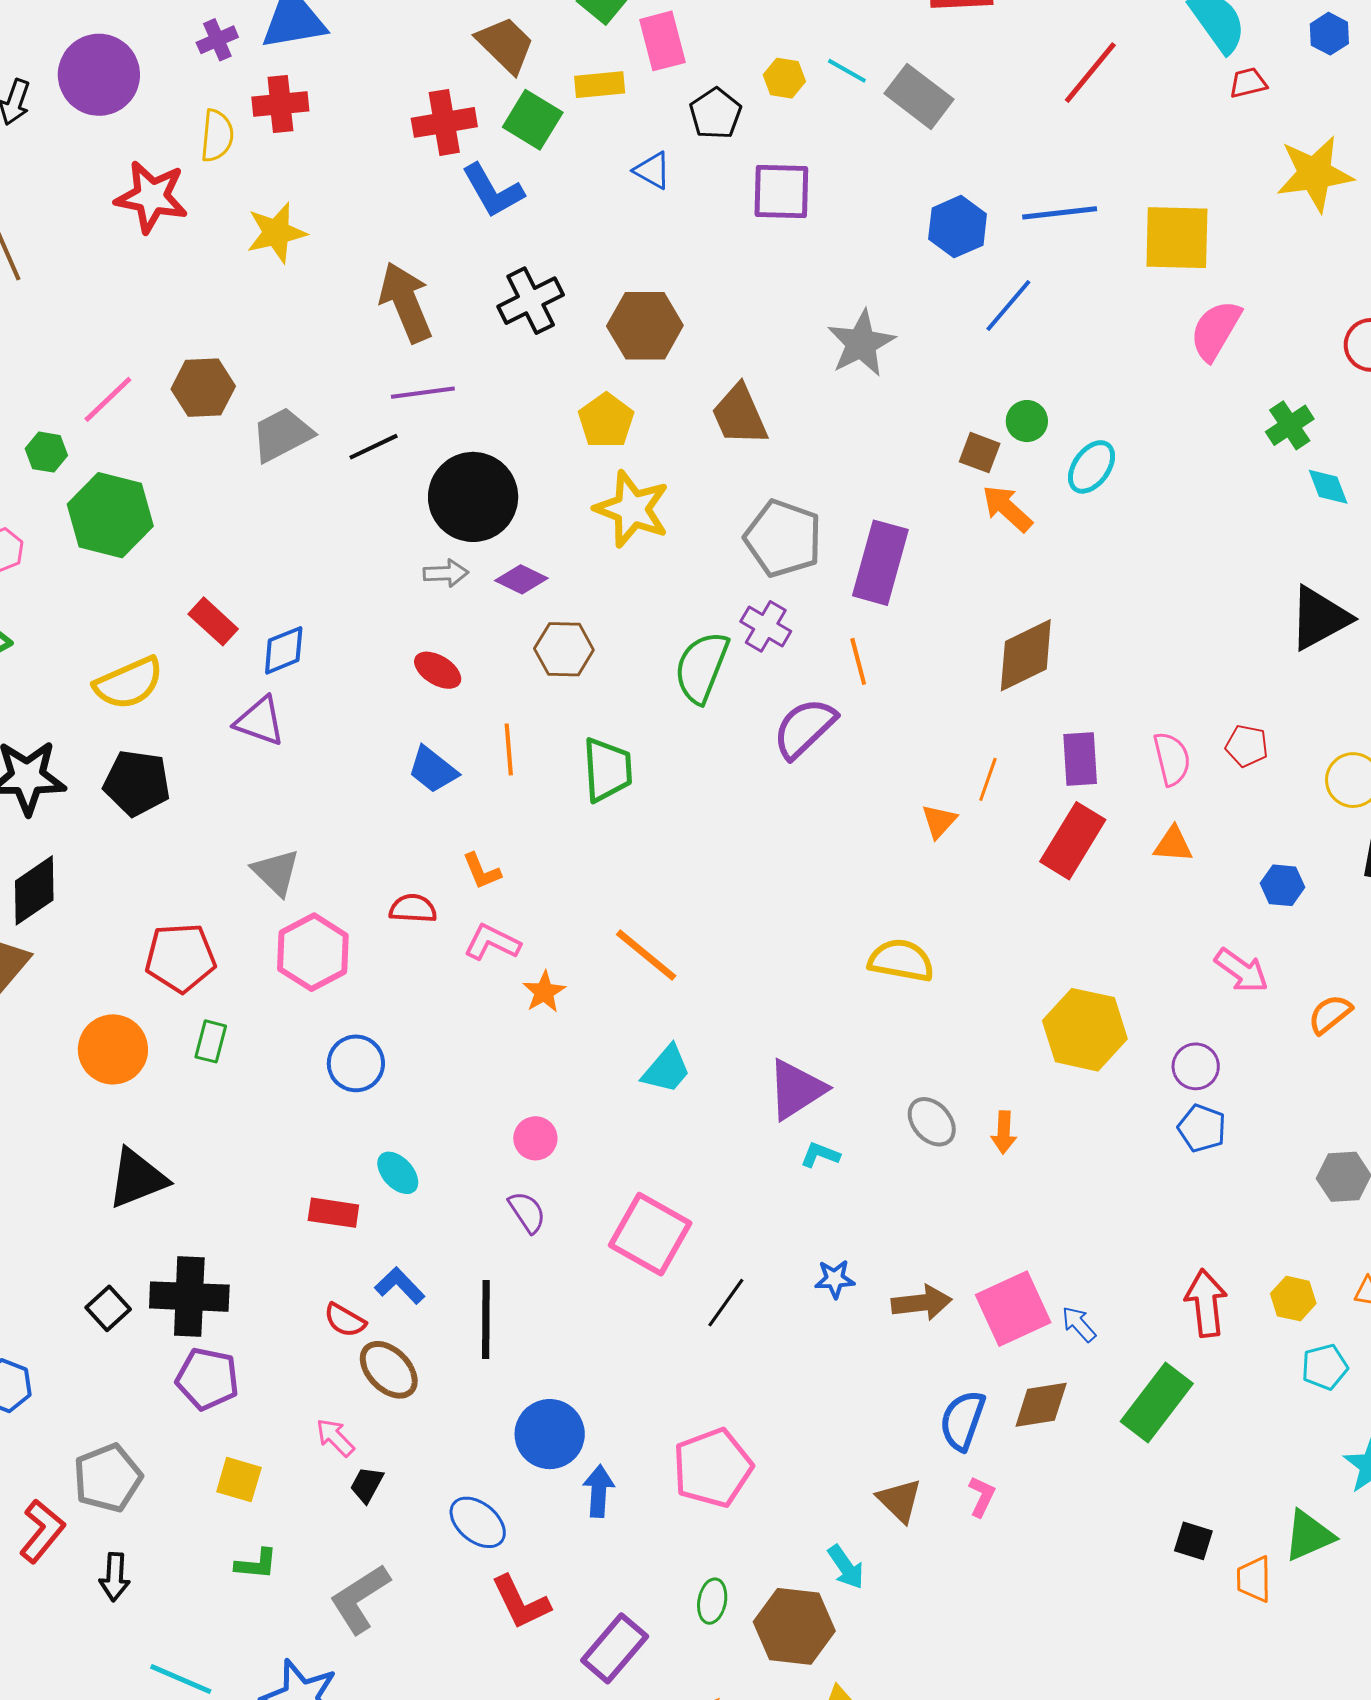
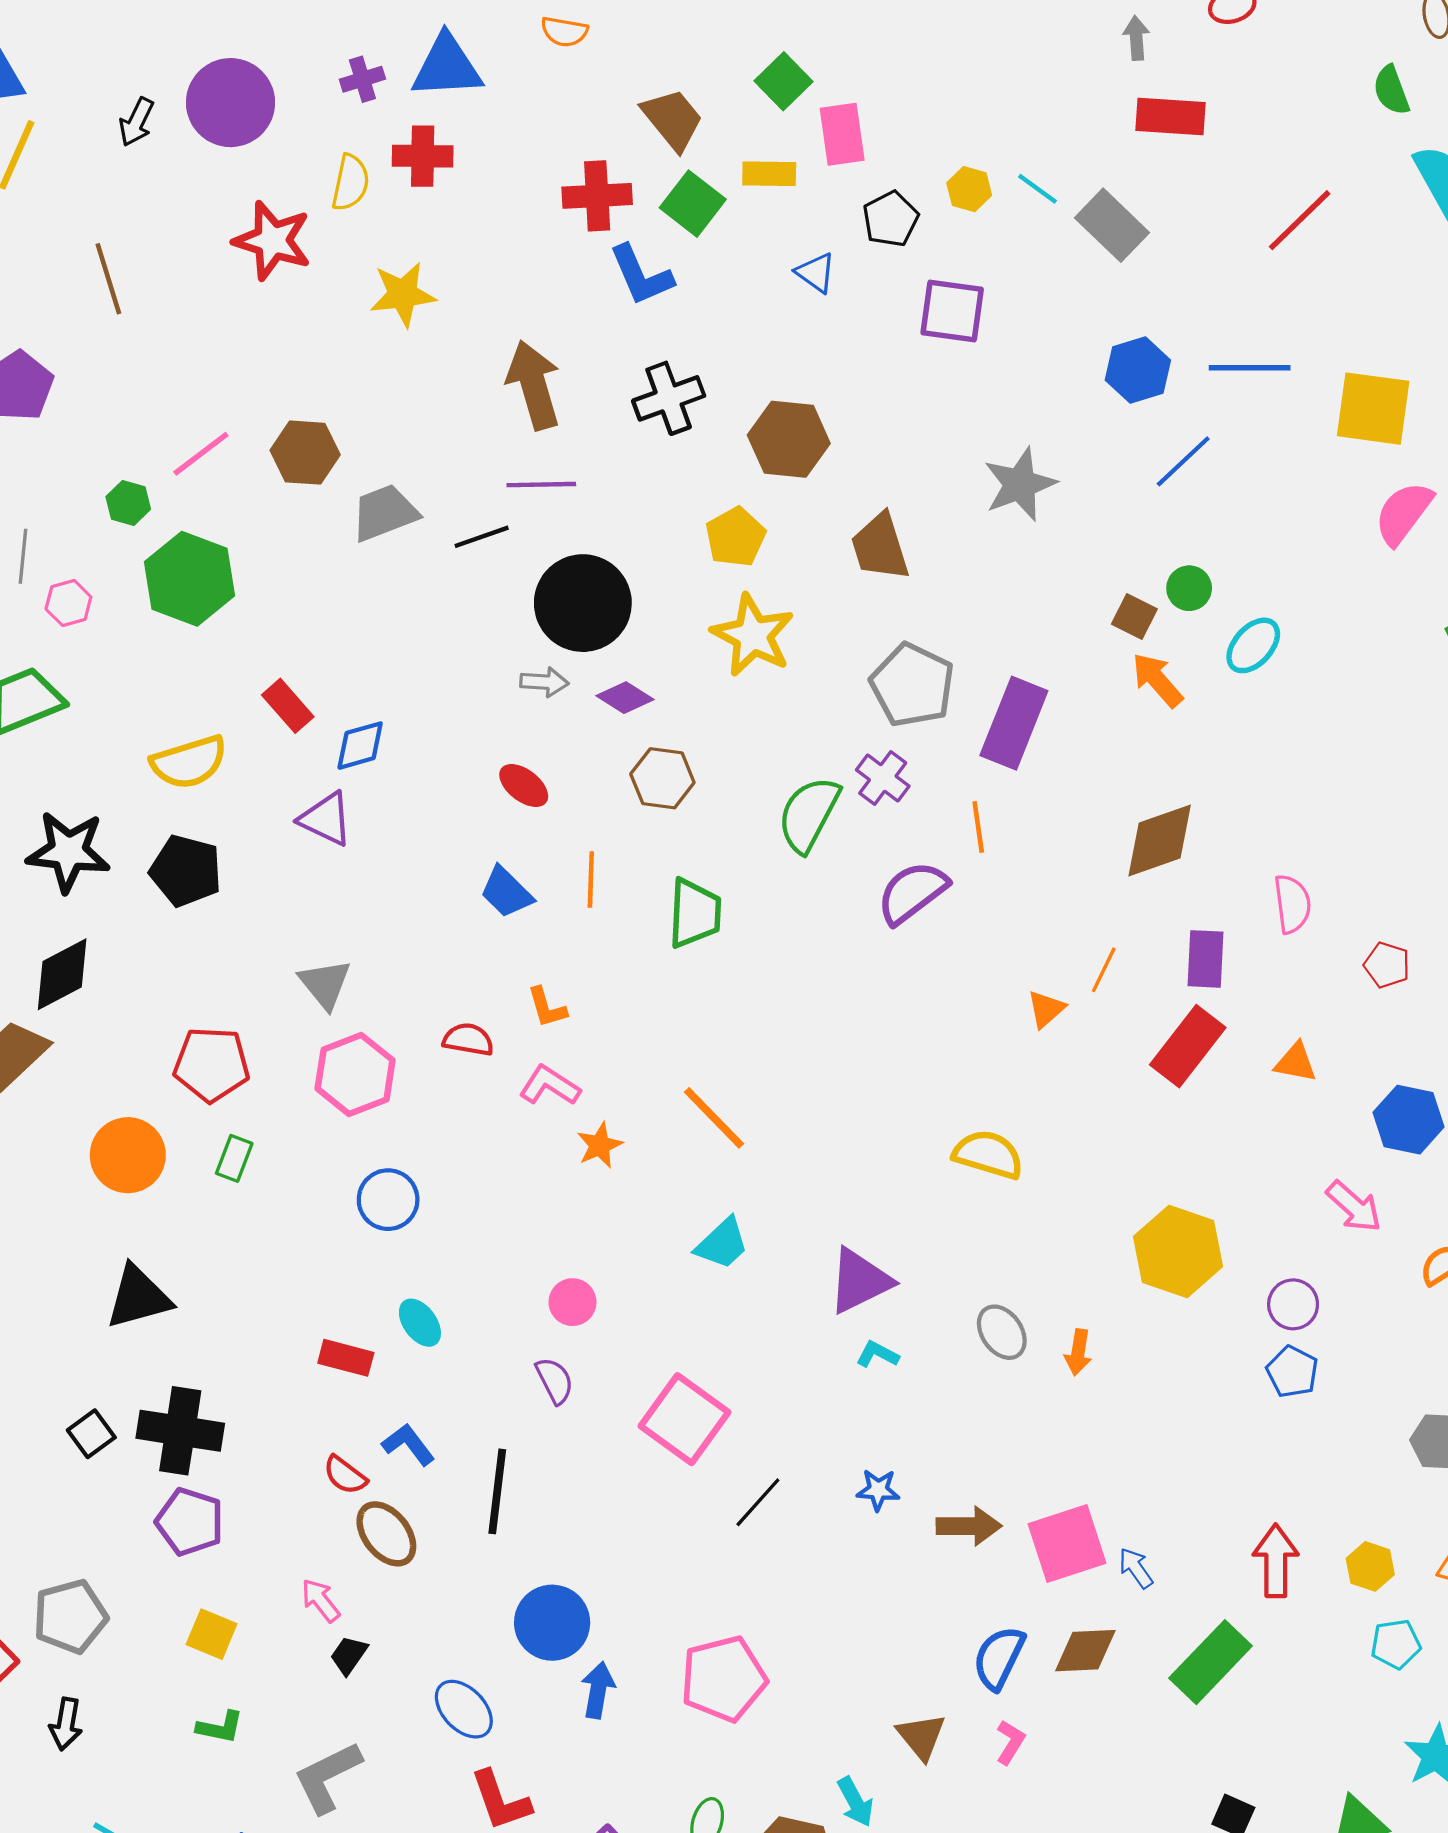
pink semicircle: (1172, 759) -> (1292, 904), moved
blue hexagon: (1283, 885) -> (1409, 1120), size x1.5

